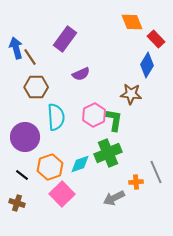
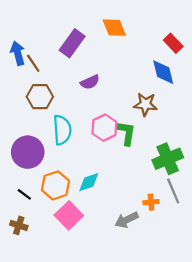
orange diamond: (132, 22) -> (114, 28), moved
blue diamond: (147, 65) -> (163, 72), turned -45
green cross: (108, 153) -> (168, 159), moved

